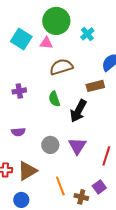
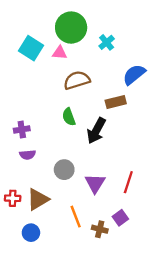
purple cross: (19, 91) -> (22, 130), moved
purple triangle: (77, 146) -> (95, 183), moved

